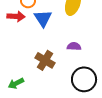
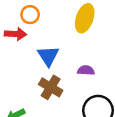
blue triangle: (43, 18) -> (48, 56), moved

